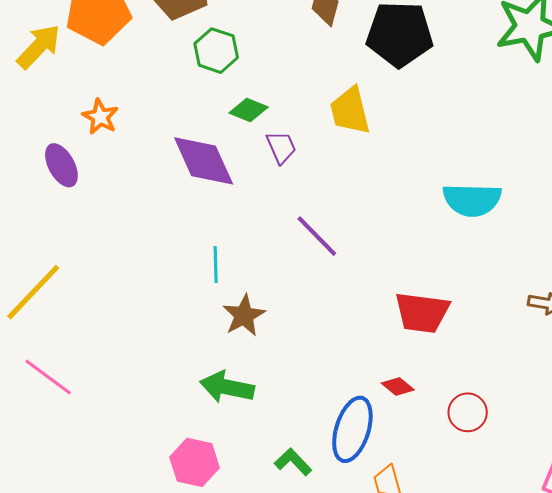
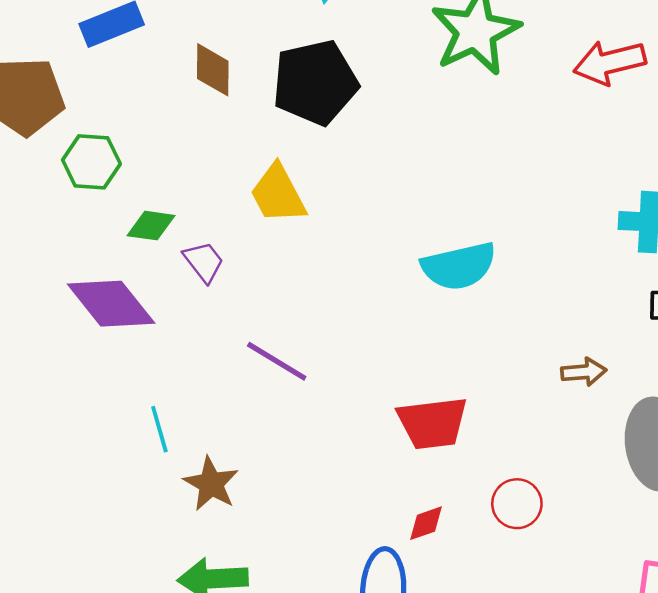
red diamond: (398, 387) -> (426, 523), turned -44
red circle: (468, 412) -> (517, 504), moved

